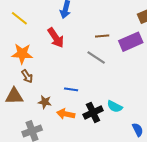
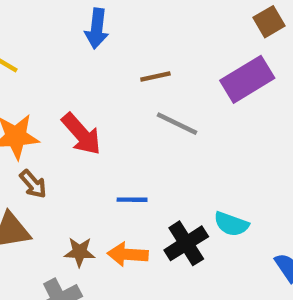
brown line: (102, 36) -> (155, 76), moved
red arrow: (56, 38) -> (81, 134), moved
brown star: (45, 102) -> (80, 252), moved

